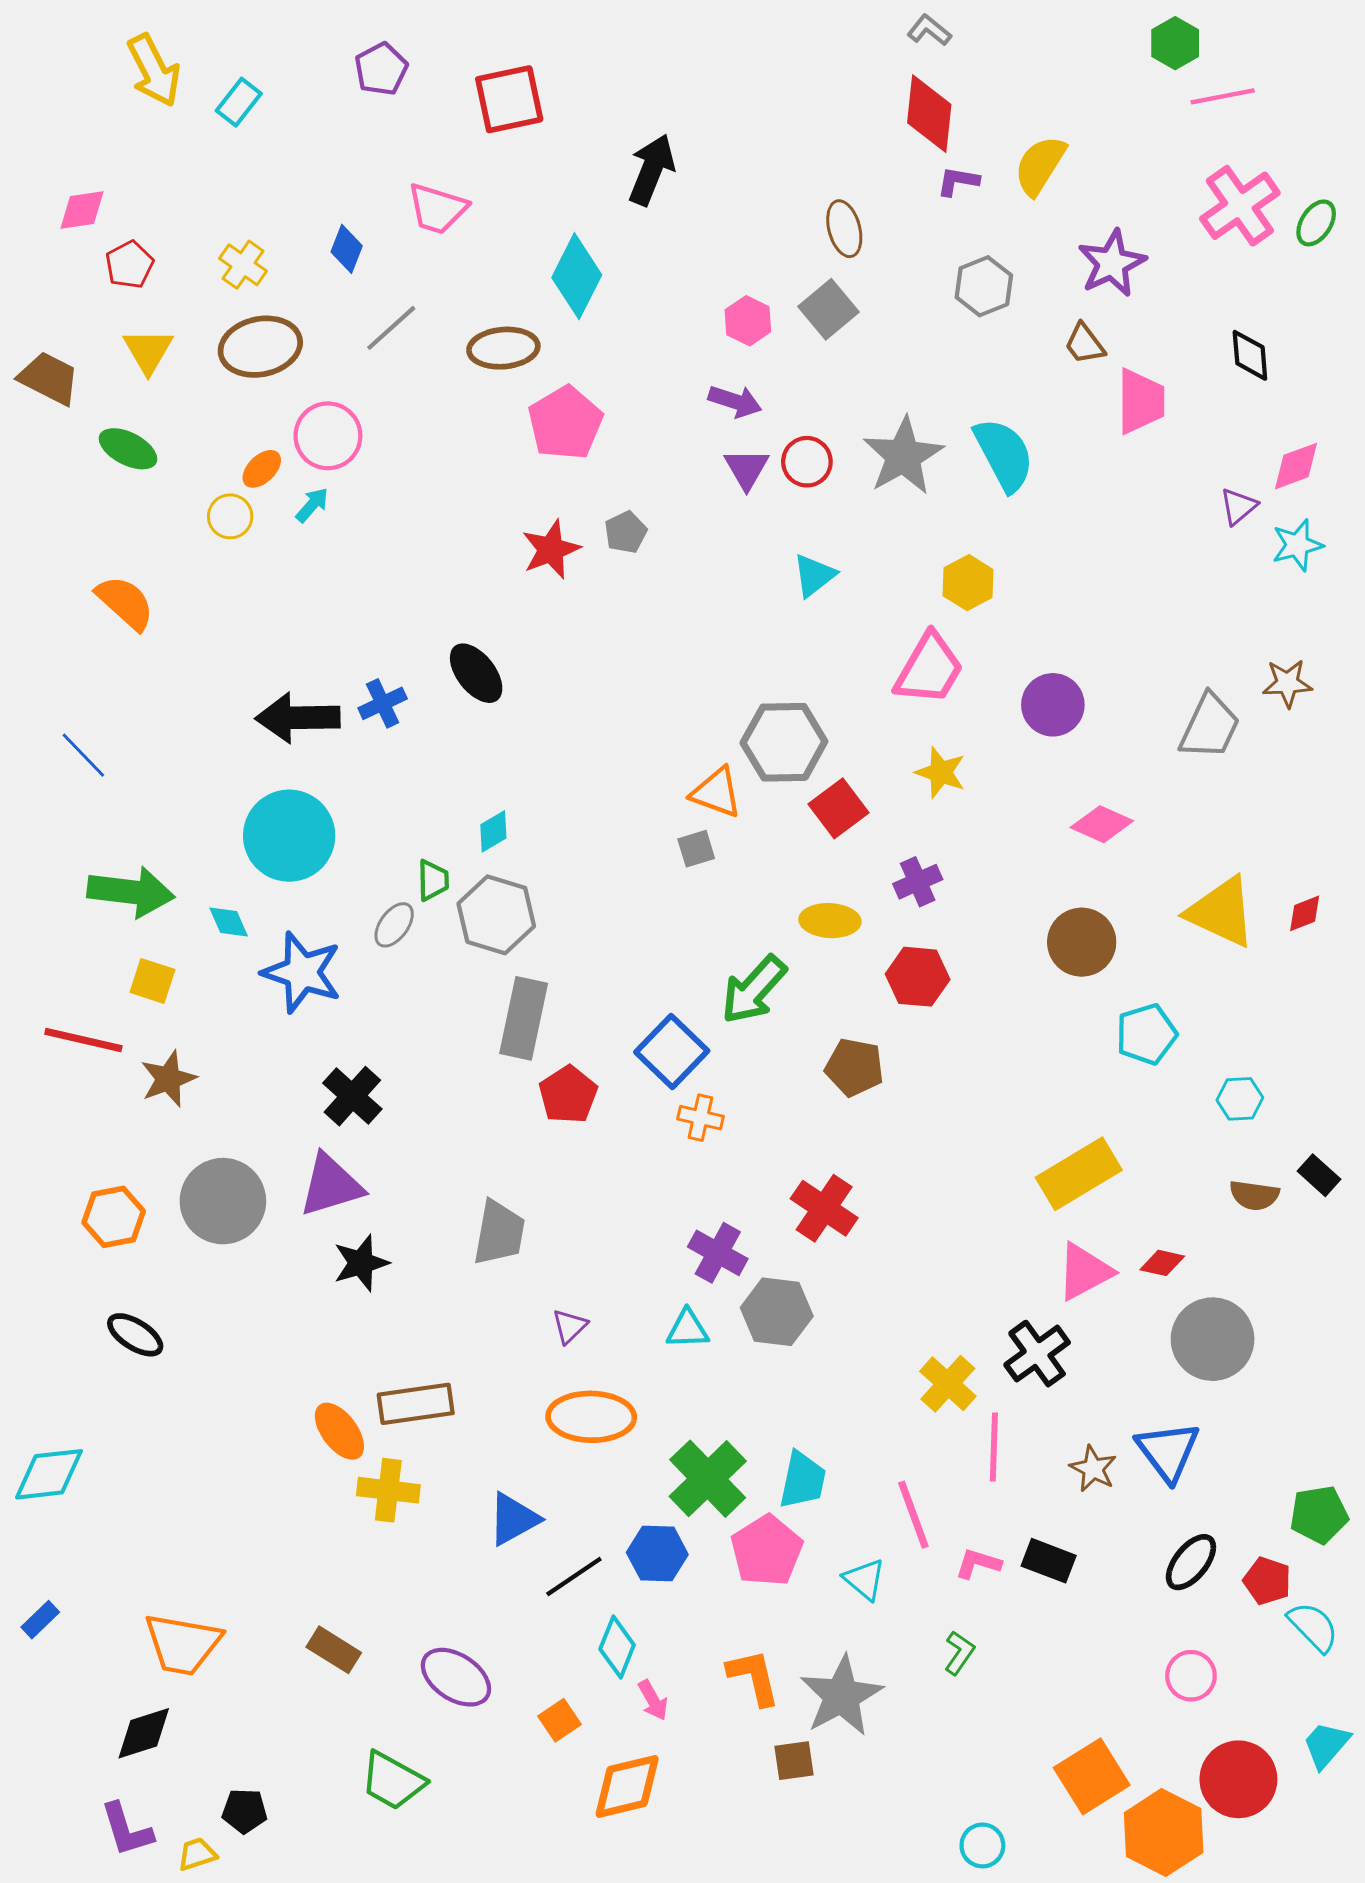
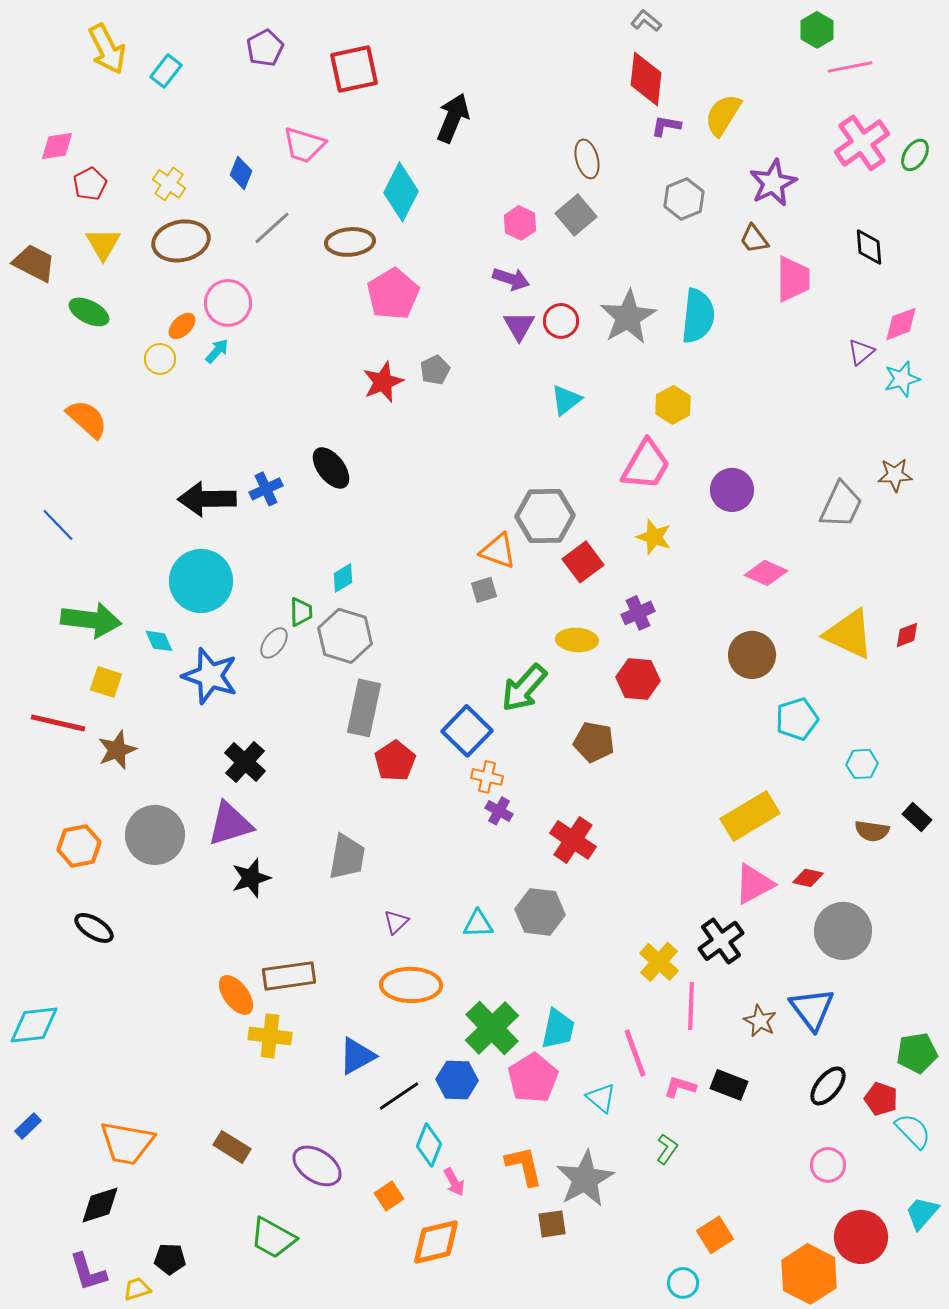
cyan semicircle: (1004, 455) -> (698, 316), turned 34
purple cross: (718, 1253) -> (499, 811), moved, size x0.7
orange square: (1092, 1776) -> (715, 1235), moved, size x0.7

